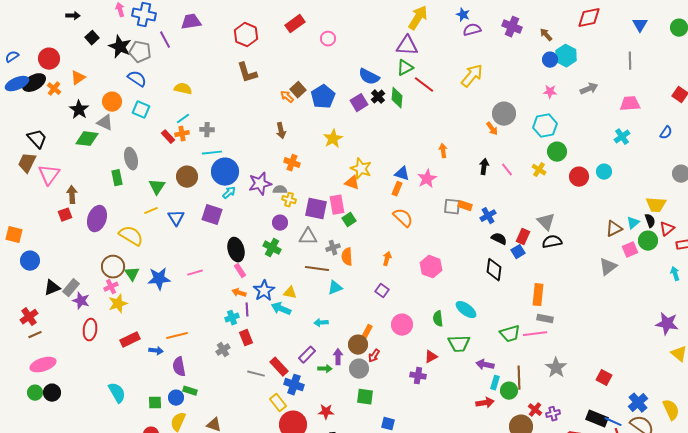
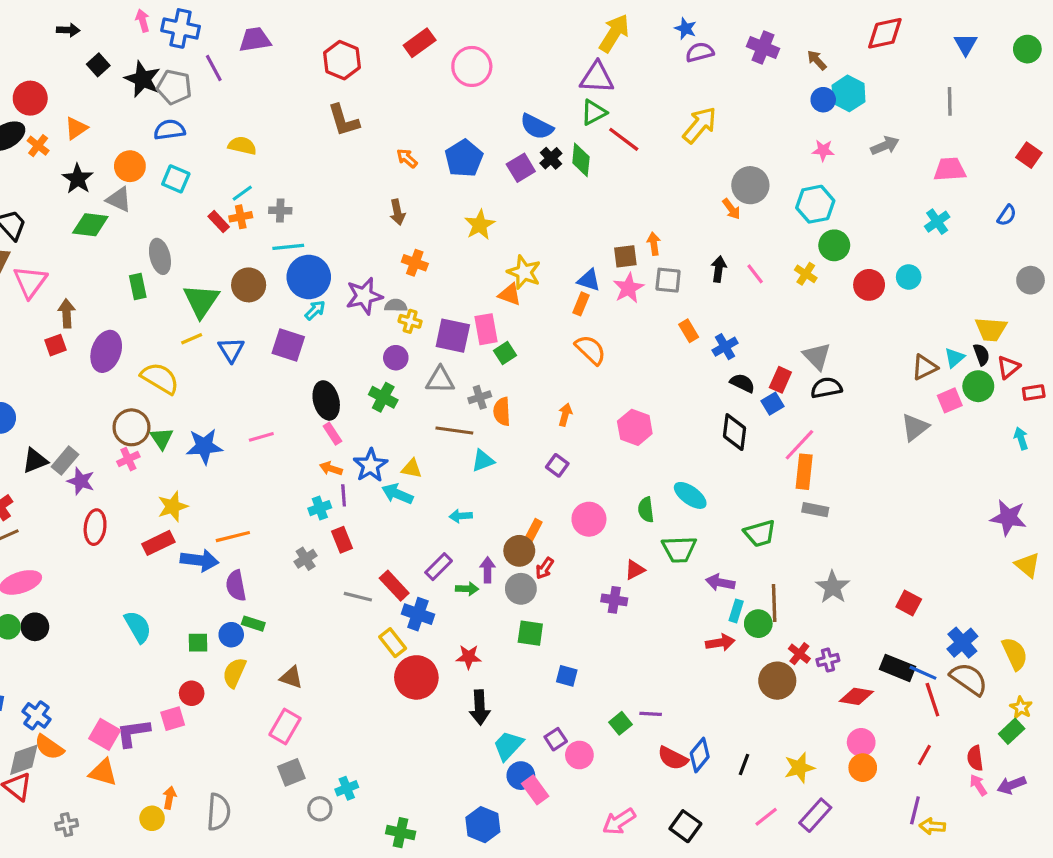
pink circle: (328, 39) -> (472, 66), size x1.6
blue semicircle: (137, 79) -> (169, 130), turned -42
brown square: (298, 90) -> (625, 256), moved, turned 35
green triangle: (157, 187) -> (201, 301), size x1.4
orange rectangle: (465, 206) -> (689, 331), turned 40
gray square: (452, 207) -> (668, 280), moved
yellow star: (118, 304) -> (173, 506), moved
pink line: (535, 334) -> (799, 445), moved, turned -40
blue arrow: (156, 351) -> (200, 560), size x1.6

